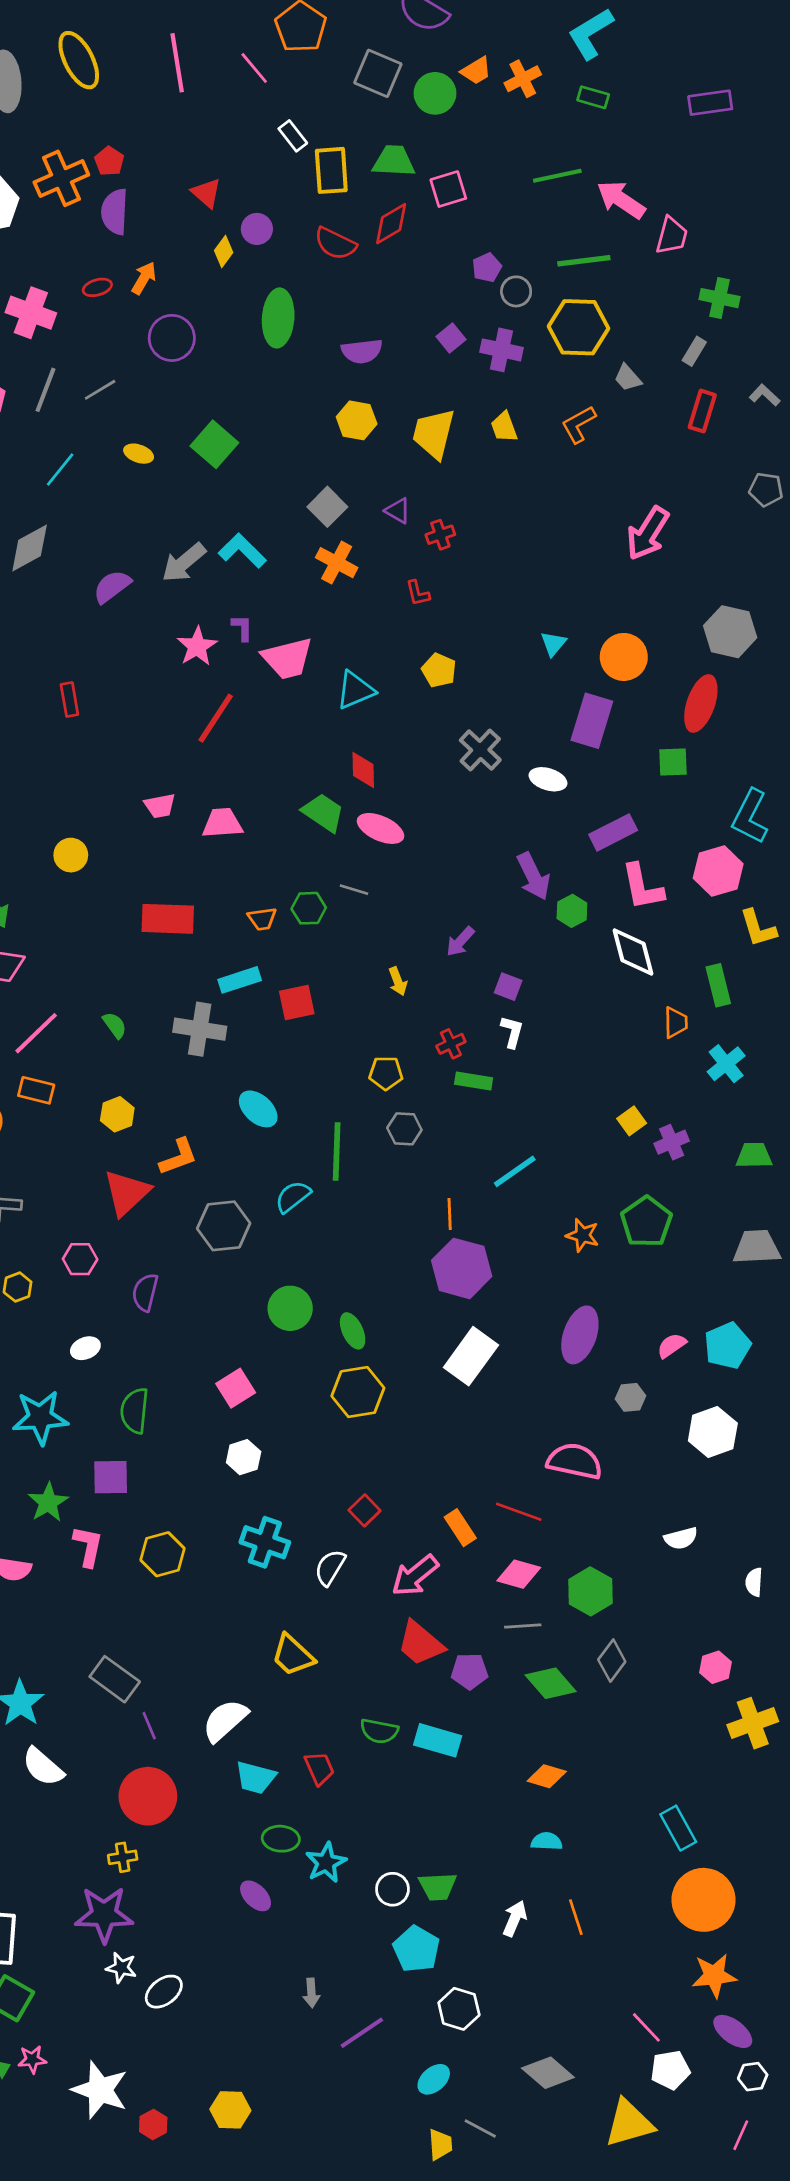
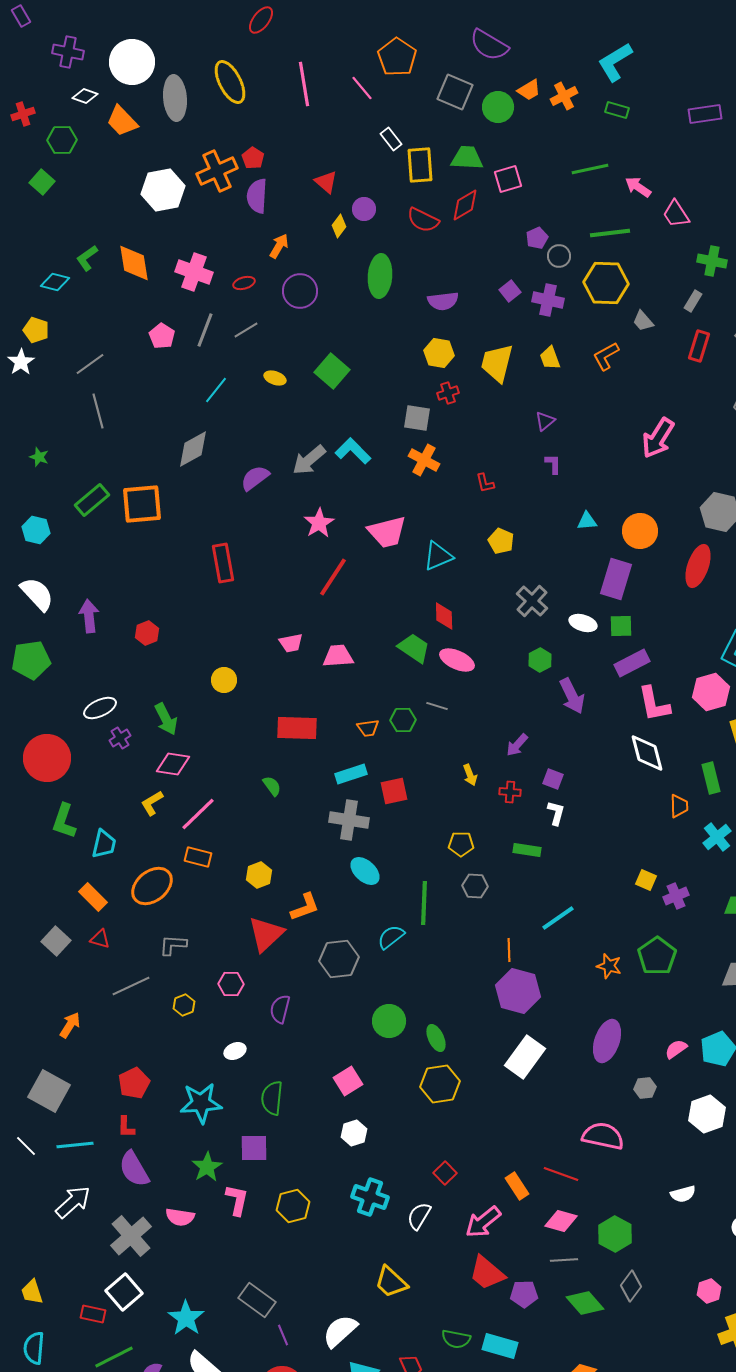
pink arrow: (621, 200) -> (638, 187), size x0.7
pink trapezoid: (672, 236) -> (676, 214), turned 132
red ellipse: (97, 287) -> (244, 283), moved
gray square: (327, 507) -> (417, 418), turned -36
purple triangle: (398, 511) -> (545, 421), moved, turned 50
red cross: (440, 535) -> (448, 393), moved
purple L-shape: (242, 628) -> (553, 464), moved
cyan triangle: (553, 644) -> (587, 521), turned 45
red rectangle: (69, 699) -> (223, 563), size x1.5
green square: (673, 762) -> (621, 626), moved
green hexagon: (572, 911) -> (540, 660), moved
green semicircle: (115, 1025) -> (272, 786), moved
gray cross: (200, 1029) -> (349, 820), moved
red cross: (451, 1044) -> (510, 792), moved, turned 30
yellow square: (632, 1121) -> (646, 880), turned -30

